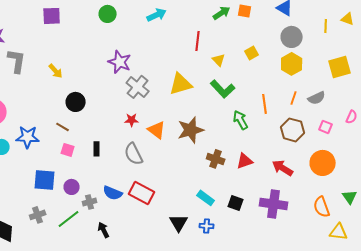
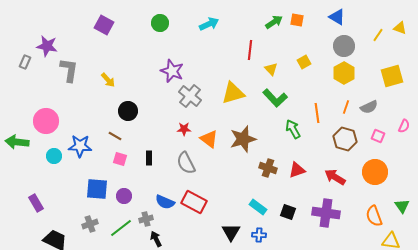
purple square: (52, 16) -> (104, 25), turned 30
yellow line: (326, 26) -> (378, 35), turned 32
gray cross: (90, 202) -> (146, 219), moved

